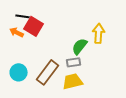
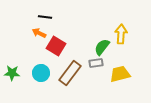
red square: (34, 26) -> (56, 46), moved
yellow trapezoid: (73, 81) -> (120, 74), moved

